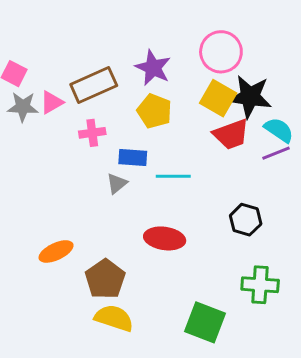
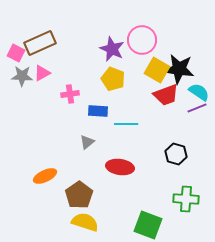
pink circle: (221, 52) -> (142, 40), moved
brown rectangle: (94, 85) -> (40, 43), moved
gray triangle: (117, 183) -> (87, 142), moved

